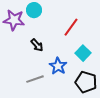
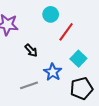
cyan circle: (34, 10) -> (51, 14), moved
black pentagon: (86, 82) -> (81, 88), turned -30

